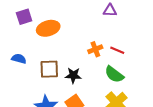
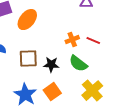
orange ellipse: (48, 28) -> (27, 20), turned -35
green semicircle: (114, 74) -> (78, 64), moved

